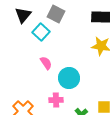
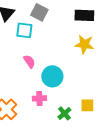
cyan square: (41, 32) -> (24, 30), turned -36

